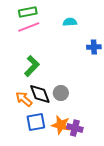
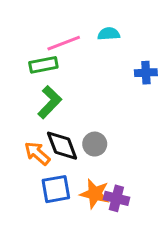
green rectangle: (28, 12) -> (43, 65), moved
pink line: (29, 27) -> (64, 43), moved

